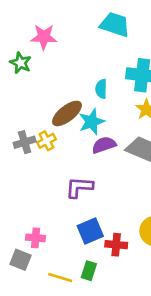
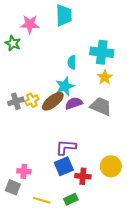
cyan trapezoid: (115, 25) -> (64, 15), moved, turned 70
brown ellipse: (67, 113) -> (53, 101), moved
purple L-shape: (79, 187) -> (66, 147), moved
green rectangle: (89, 271) -> (71, 199), moved, turned 48

